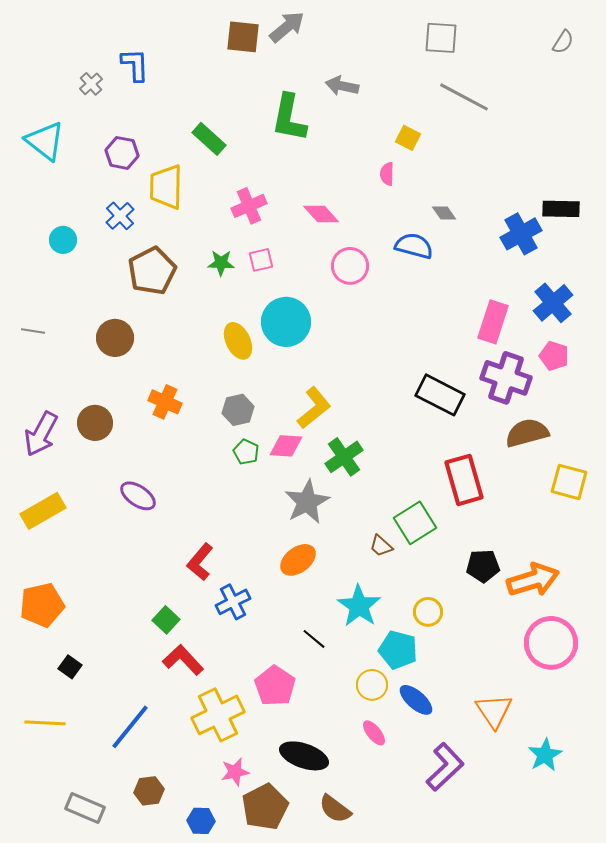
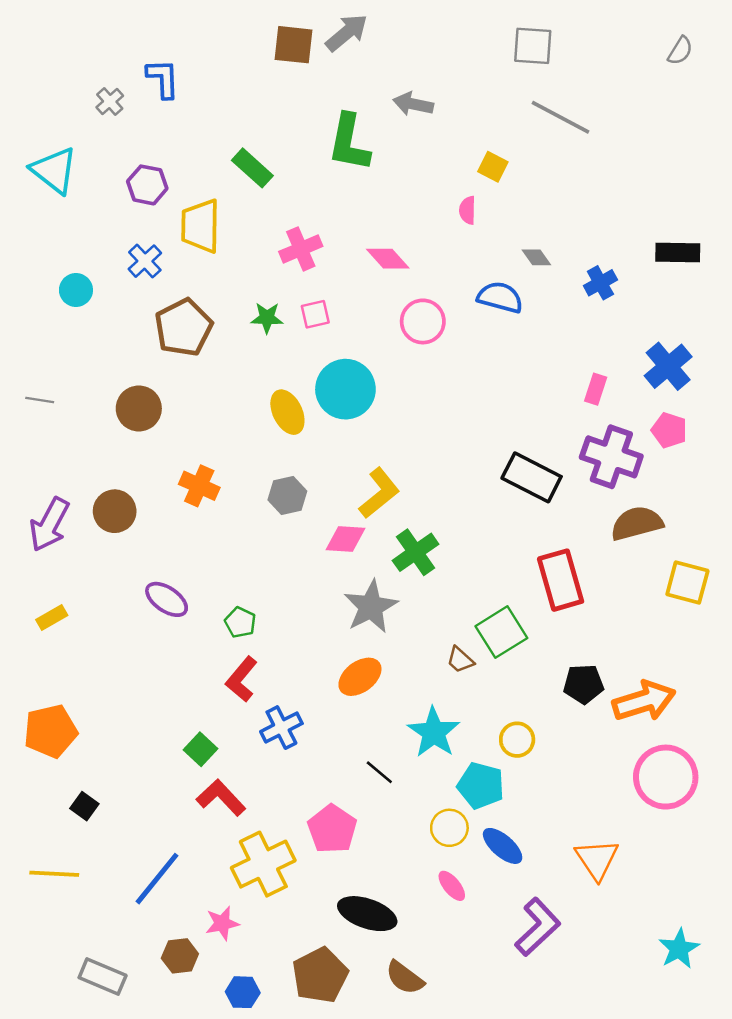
blue cross: (521, 234) -> (600, 283), moved, size x0.7
pink rectangle: (493, 322) -> (596, 389), size x0.6
green pentagon: (246, 452) -> (240, 622), moved
yellow rectangle: (43, 511) -> (52, 618), size x0.6
cyan star: (545, 755) -> (679, 949), moved
pink star: (235, 772) -> (222, 923), moved

